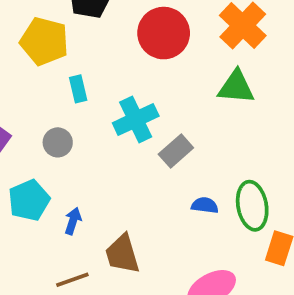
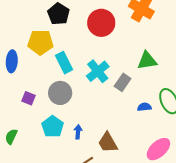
green triangle: (236, 87) -> (147, 61), moved
cyan rectangle: (78, 89) -> (64, 63), size x1.5
gray circle: (58, 142) -> (60, 93), size x1.5

